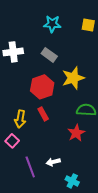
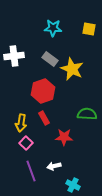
yellow star: (73, 78) -> (72, 69), moved, turned -30
red star: (76, 133) -> (64, 137), moved, turned 30
pink square: (12, 141) -> (26, 143), moved

